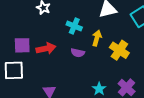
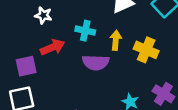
red arrow: (46, 48) -> (53, 47), moved
purple semicircle: (78, 53) -> (96, 62), size x1.5

